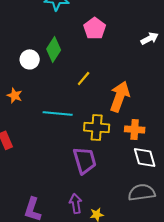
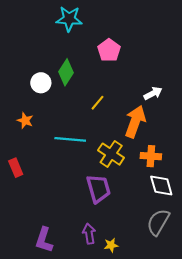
white arrow: (150, 38) -> (153, 93), moved
yellow cross: (97, 127) -> (111, 154), turned 30
gray semicircle: (142, 192) -> (158, 222), turned -52

